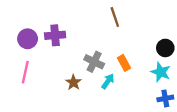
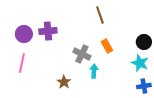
orange rectangle: (124, 63) -> (107, 46), moved
cyan arrow: (108, 81) -> (94, 71), turned -32
brown star: (73, 82) -> (64, 82), moved

